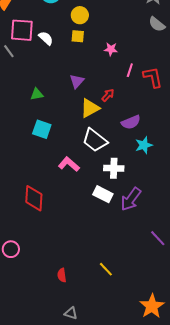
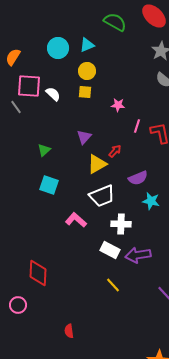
green triangle: (37, 94) -> (44, 150), turned -32
white trapezoid: (95, 140) -> (102, 196), turned -60
cyan star: (144, 145) -> (151, 201), turned 30
red diamond: (34, 198) -> (38, 273), moved
purple arrow: (131, 199) -> (138, 255), turned 45
yellow line: (106, 269) -> (113, 285), moved

